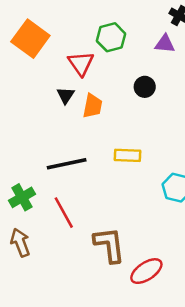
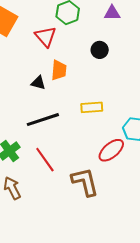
black triangle: (66, 95) -> (38, 83), moved, turned -42
red ellipse: (146, 271) -> (111, 150), moved

